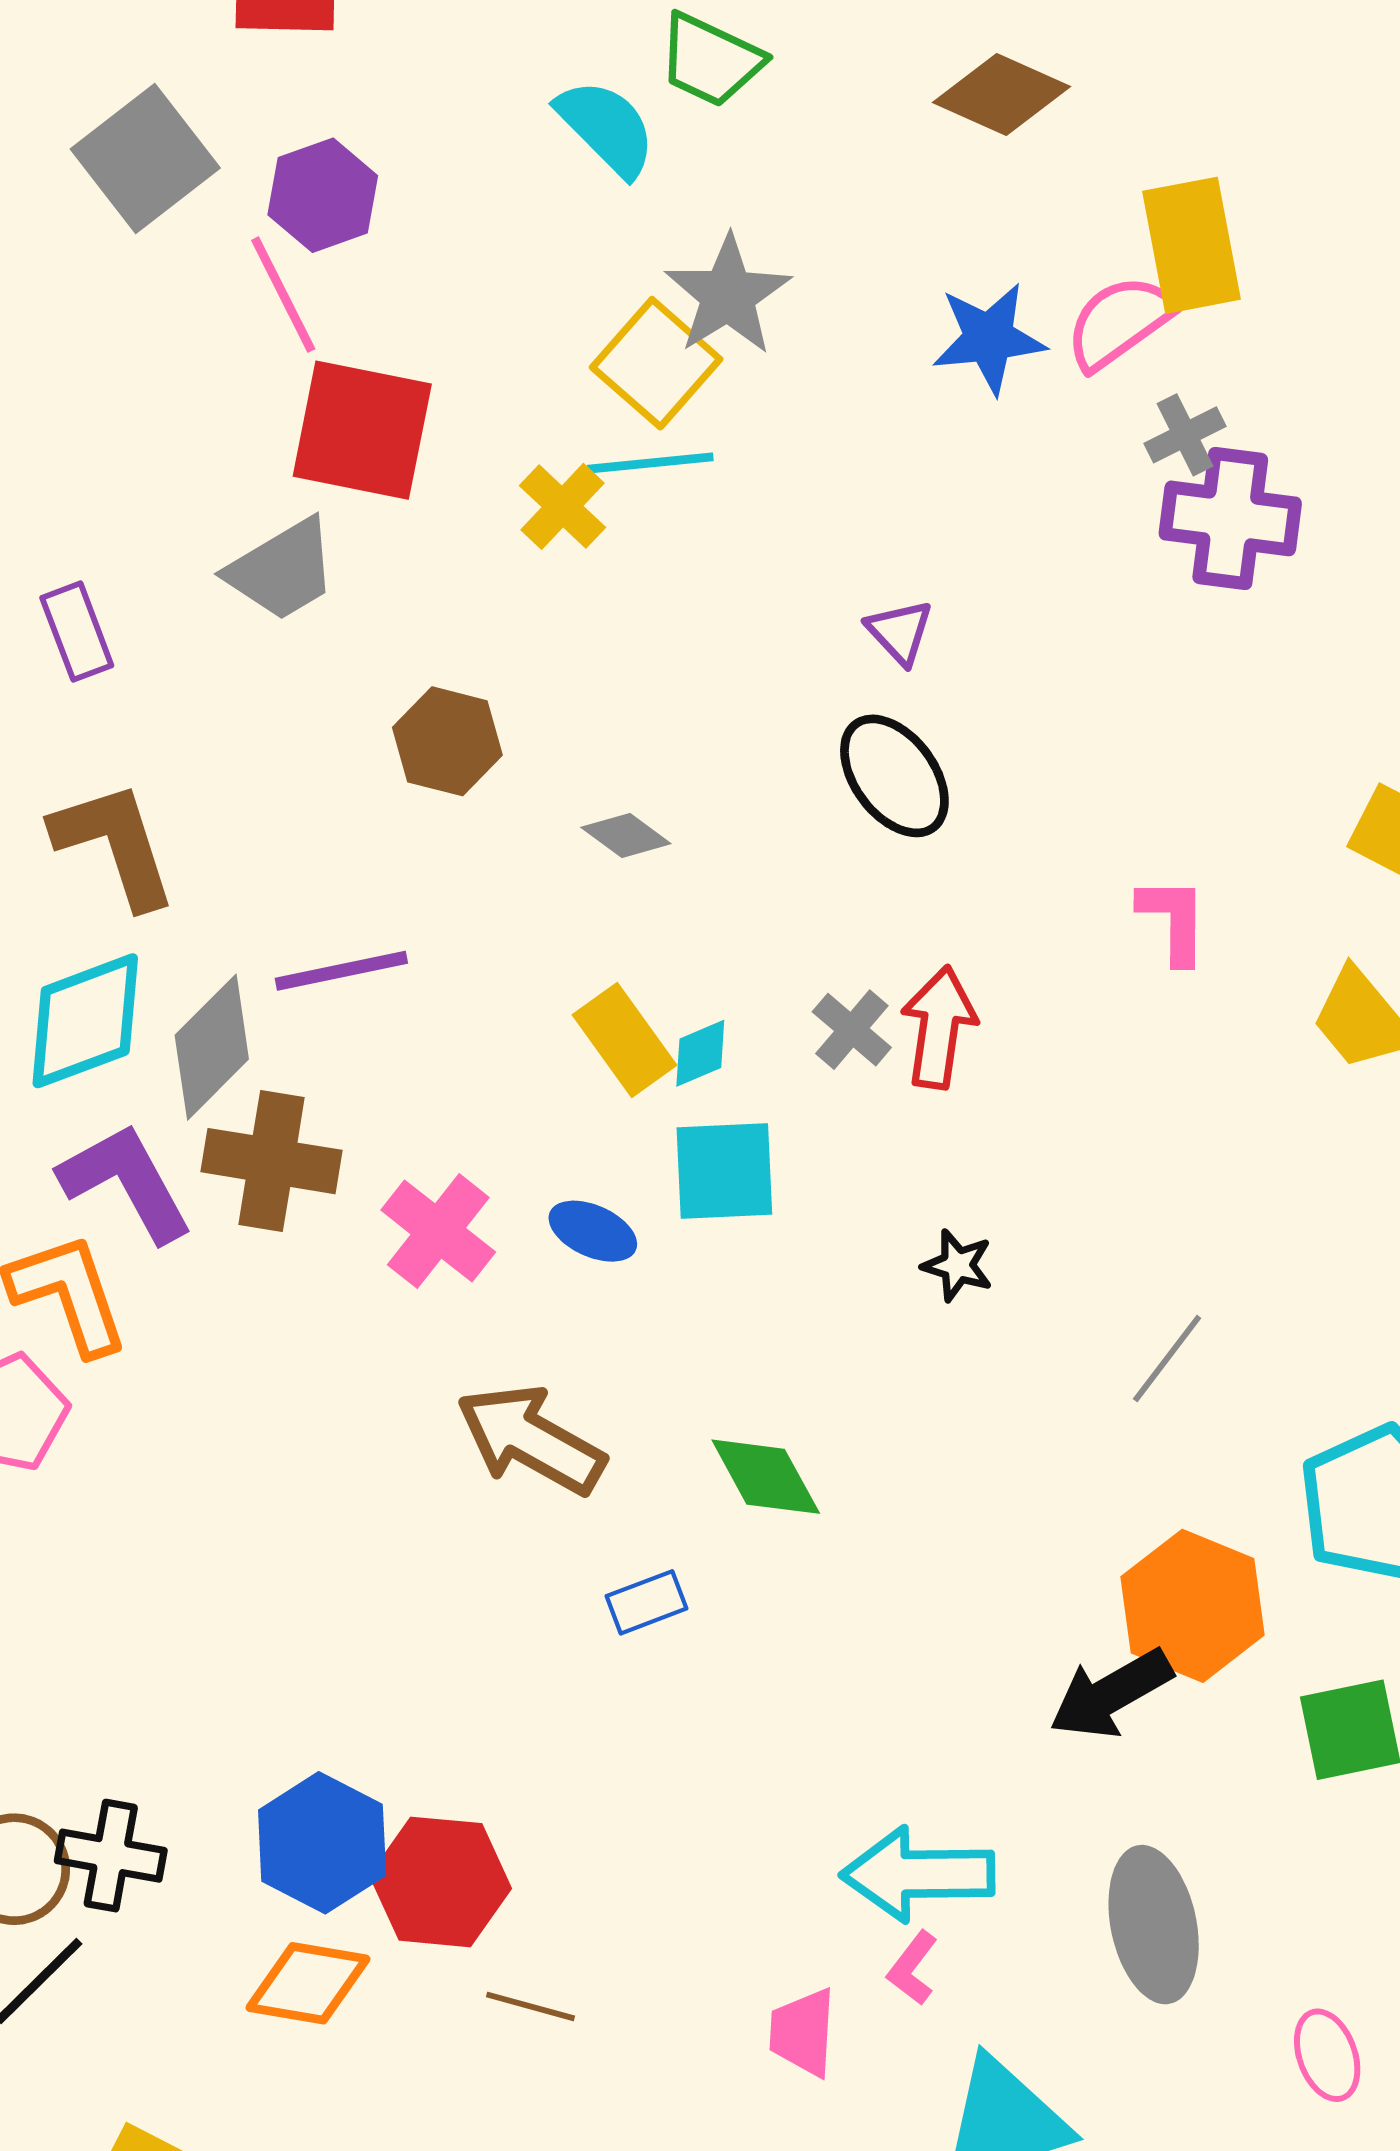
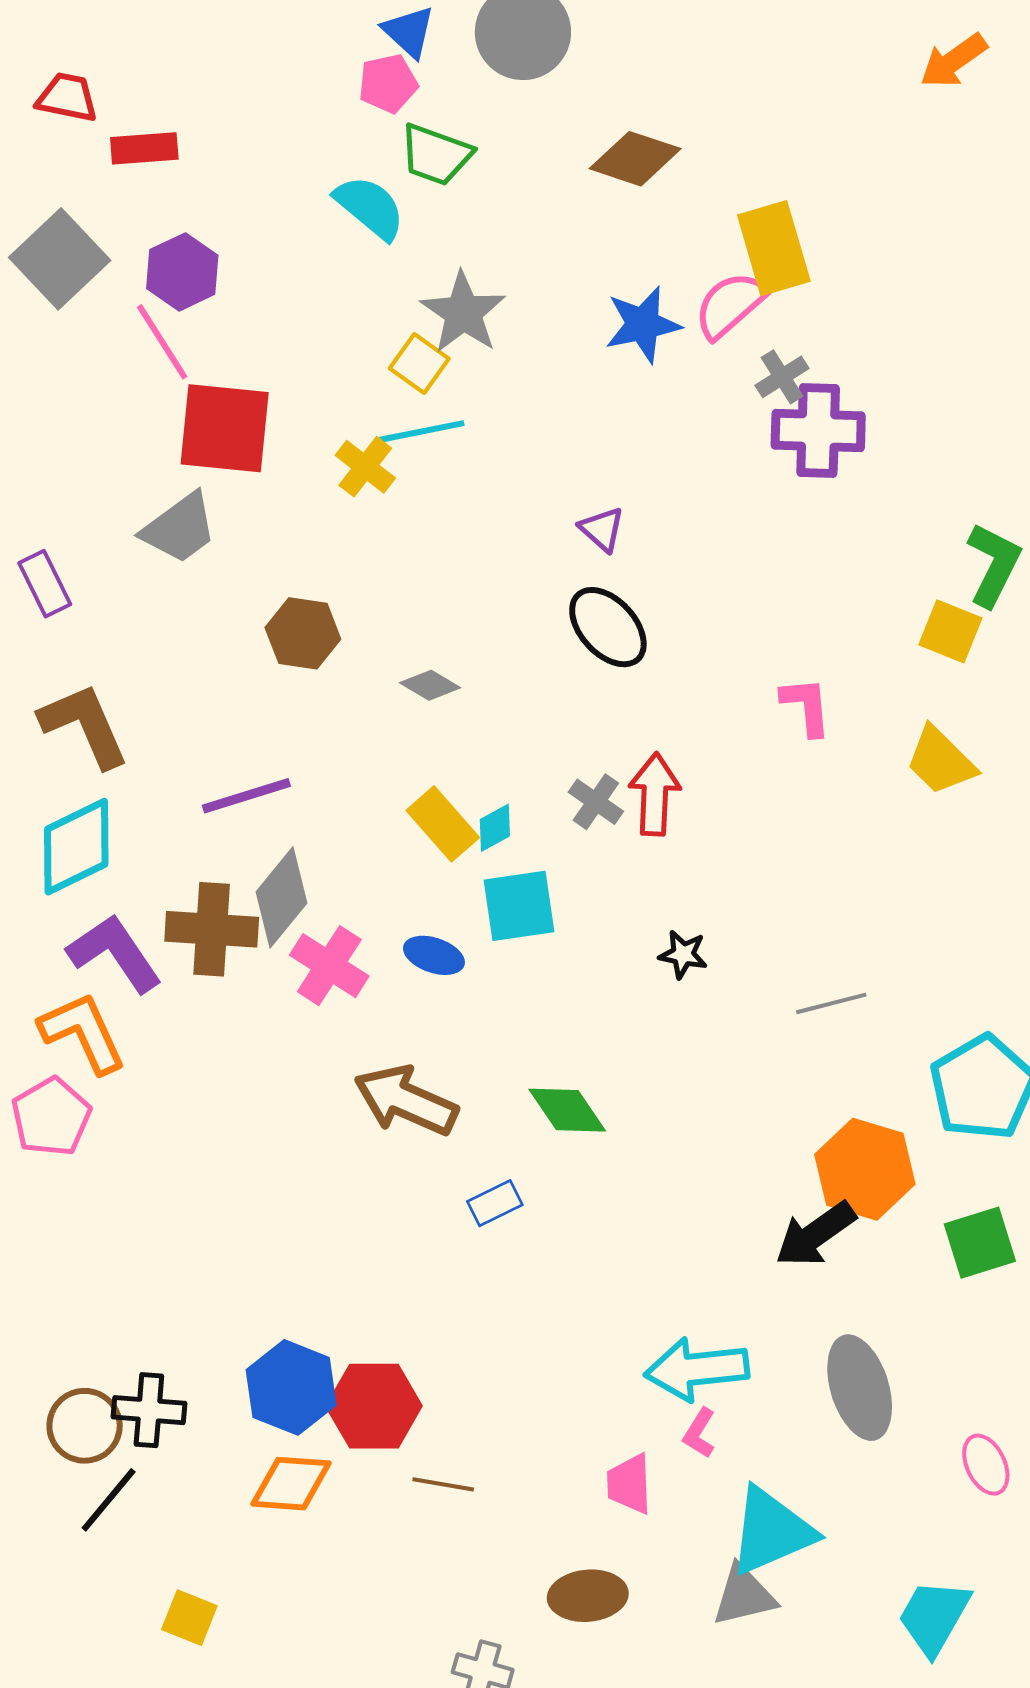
yellow square: (656, 363) -> (419, 363), size x0.7
gray diamond: (212, 1047) -> (281, 897), moved
gray line: (1167, 1358) -> (831, 1003), turned 44

